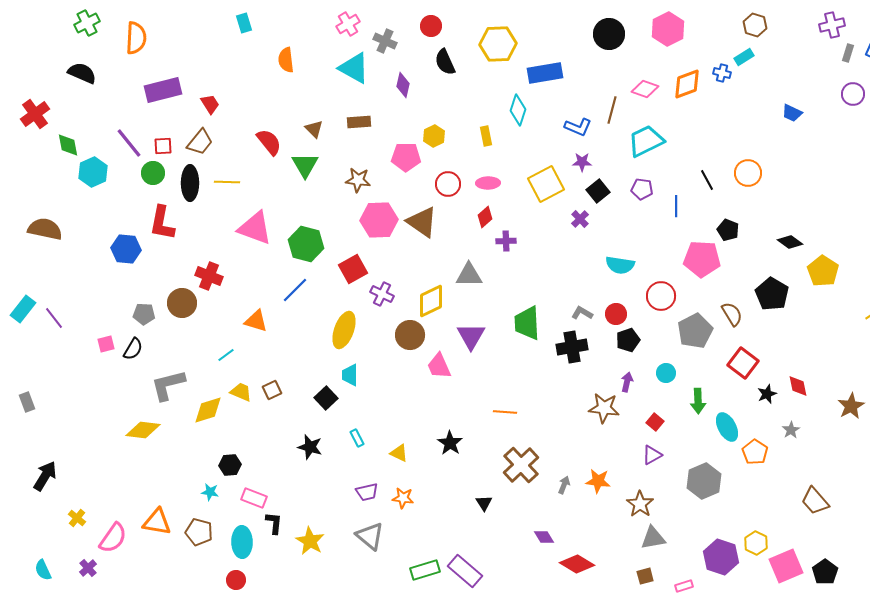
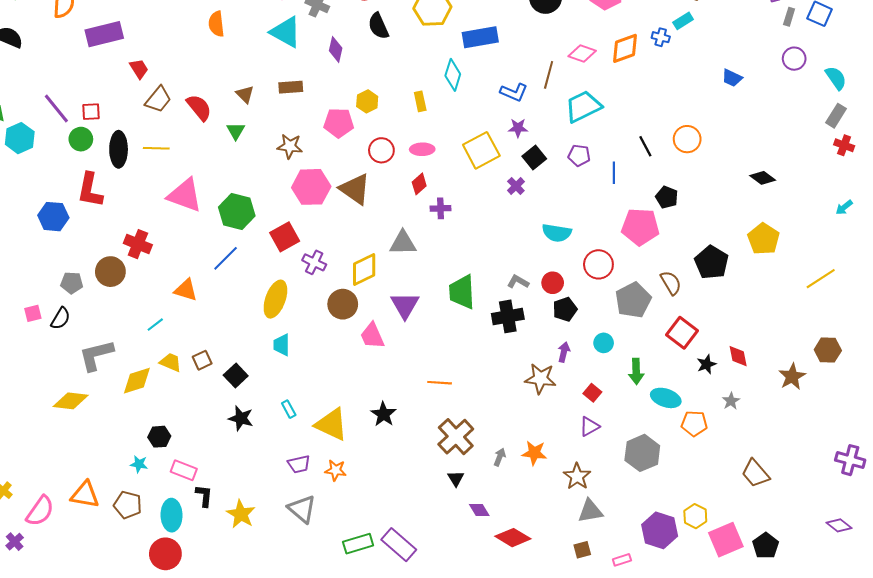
purple rectangle: (163, 90) -> (104, 34), moved
brown trapezoid: (200, 142) -> (158, 99), moved
green triangle: (305, 165) -> (236, 131), size x0.7
black diamond: (790, 242) -> (763, 178), moved
black square: (326, 398) -> (236, 376), moved
cyan ellipse: (727, 427) -> (666, 398), turned -44
orange pentagon: (755, 452) -> (694, 423), turned -30
yellow triangle: (399, 453) -> (332, 424), size x1.8
black triangle: (484, 503) -> (456, 478), moved
red circle: (236, 580) -> (165, 554), size x1.6

